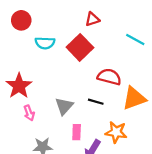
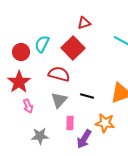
red circle: (21, 20) -> (21, 52), moved
cyan semicircle: (45, 43) -> (42, 44), turned 114
red semicircle: (109, 77) -> (59, 74), moved

